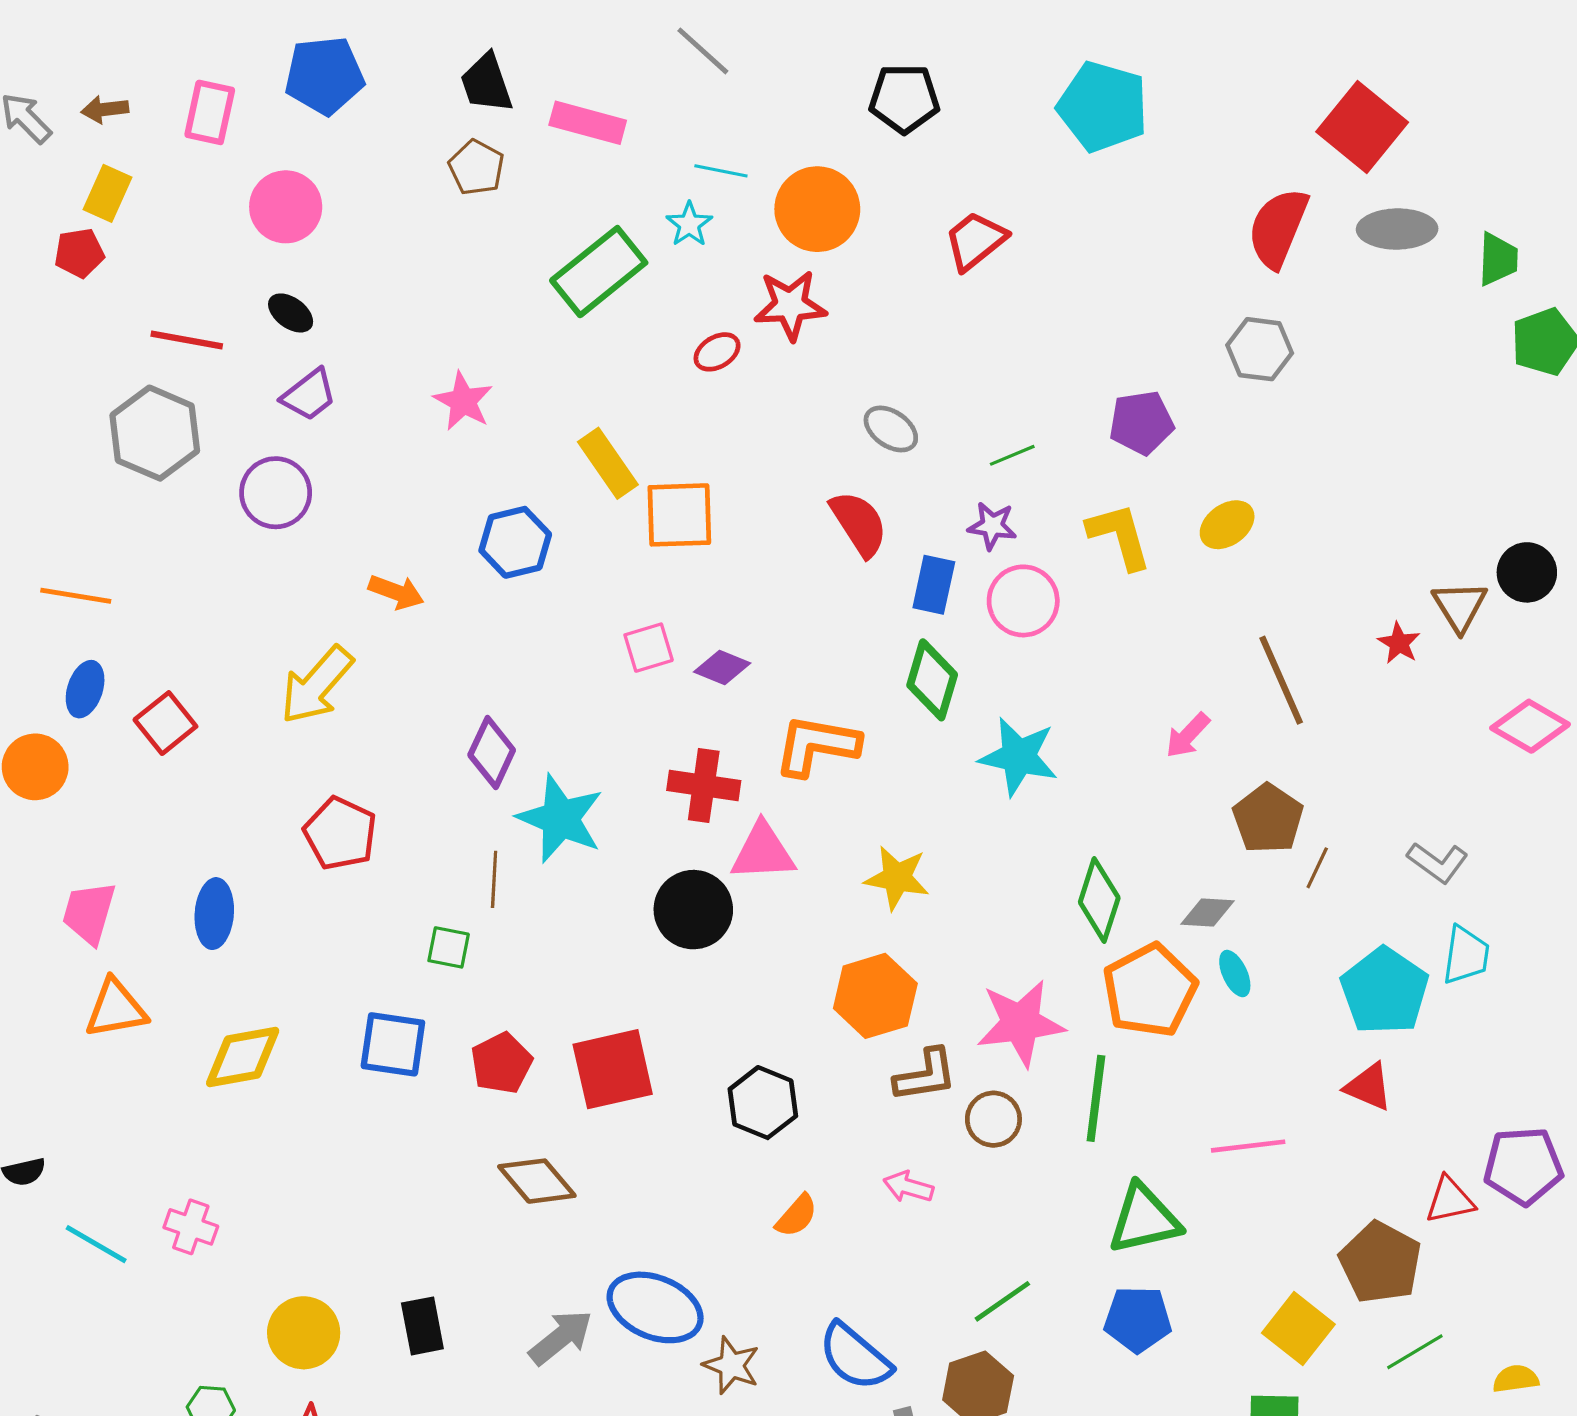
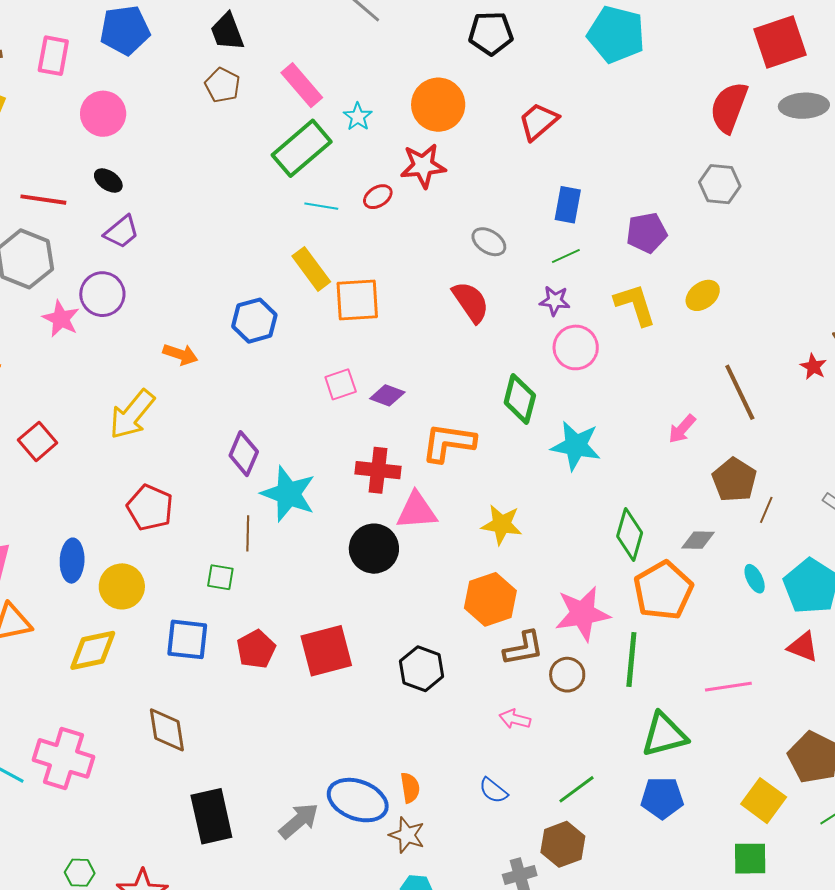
pink rectangle: (588, 123) -> (302, 85), moved, turned 36
red square: (1362, 127) -> (780, 42), turned 34
cyan line: (721, 171) -> (321, 206), moved
pink star: (463, 401) -> (61, 319), moved
blue rectangle: (934, 585) -> (568, 205), moved
cyan ellipse: (1235, 973) -> (755, 579), moved
brown diamond: (537, 1181) -> (167, 730), moved, turned 33
orange semicircle: (797, 1216) -> (410, 788), moved, turned -48
pink cross: (191, 1227) -> (63, 758), size x1.8
black rectangle: (422, 1326) -> (211, 816), size x1.5
yellow circle: (304, 1333) -> (122, 586), moved
blue semicircle: (855, 1357) -> (493, 791), moved, size x0.6

